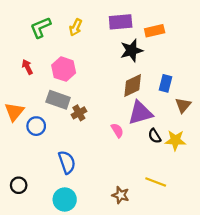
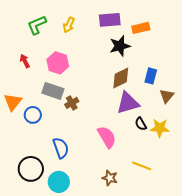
pink semicircle: (117, 130) -> (107, 137), moved, size x1.6
black circle: (19, 185) -> (31, 169), moved, size x1.6

